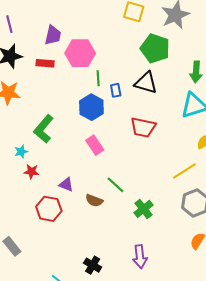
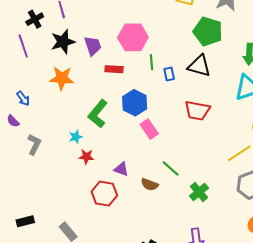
purple trapezoid: (53, 35) -> (93, 46), moved, turned -30
red rectangle: (45, 63) -> (114, 69), moved
blue hexagon: (91, 107) -> (135, 103), moved

